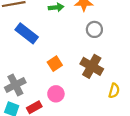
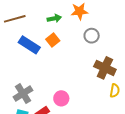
orange square: (55, 64) -> (53, 40), moved
brown cross: (92, 66) -> (105, 68), moved

